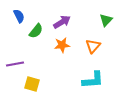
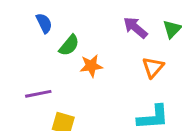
purple arrow: (62, 22) -> (135, 28), moved, turned -108
orange star: (62, 45) -> (91, 66), moved

